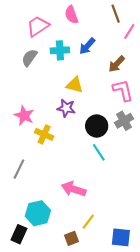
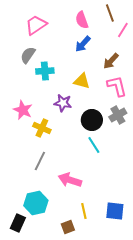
pink semicircle: (71, 15) -> (82, 20), moved
cyan cross: (60, 50) -> (45, 71), moved
yellow triangle: (75, 85) -> (82, 81), moved
gray line: (19, 169) -> (40, 161), moved
yellow line: (88, 222) -> (84, 211), turned -49
blue square: (121, 237) -> (115, 211), moved

